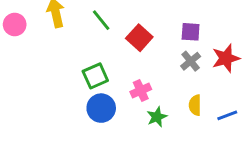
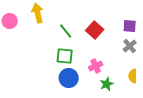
green line: (101, 20) -> (66, 31), moved
green square: (95, 76) -> (65, 56), turned 30

